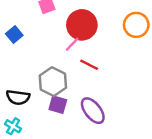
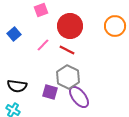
pink line: (72, 44) -> (43, 45), moved
red line: (89, 65) -> (67, 50), moved
gray hexagon: (53, 82) -> (68, 77), moved

